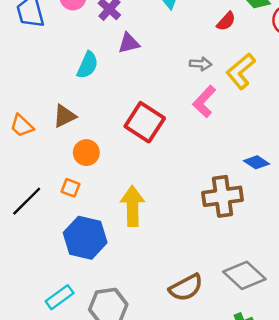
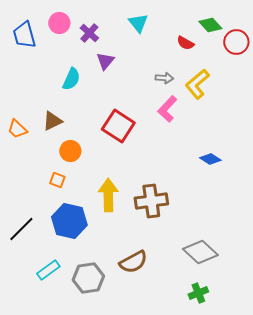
red semicircle: (226, 21) -> (185, 43), turned 78
purple triangle: (129, 43) -> (105, 61), turned -36
brown cross: (222, 196) -> (151, 201), moved
black line: (27, 201) -> (21, 229), moved
brown semicircle: (186, 288) -> (133, 262), moved

